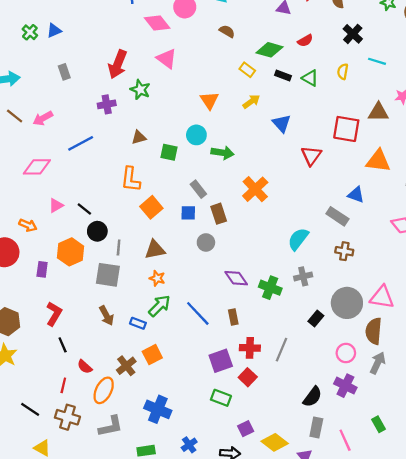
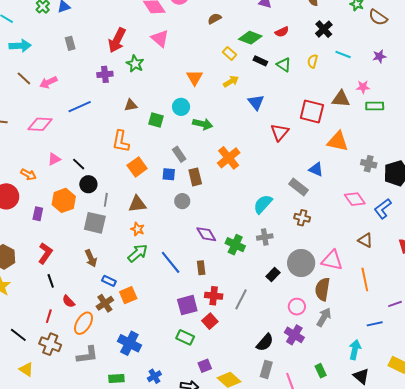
brown semicircle: (227, 31) -> (214, 19), turned -64
blue rectangle: (138, 323) -> (109, 281), moved

